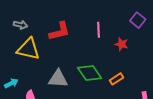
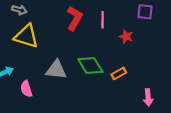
purple square: (138, 20) -> (145, 12), turned -35
red L-shape: (60, 31) -> (75, 18), moved, turned -50

